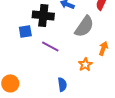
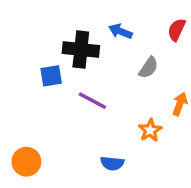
gray semicircle: (84, 26) -> (148, 68), size x0.6
blue semicircle: (62, 84) -> (112, 163), turned 104

